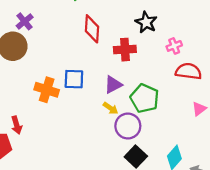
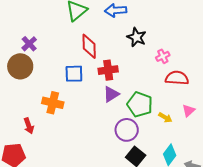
red cross: (125, 50) -> (108, 70), moved
blue square: (74, 79) -> (74, 74), moved
yellow arrow: (110, 108) -> (165, 118), moved
red arrow: (17, 125) -> (29, 126), moved

